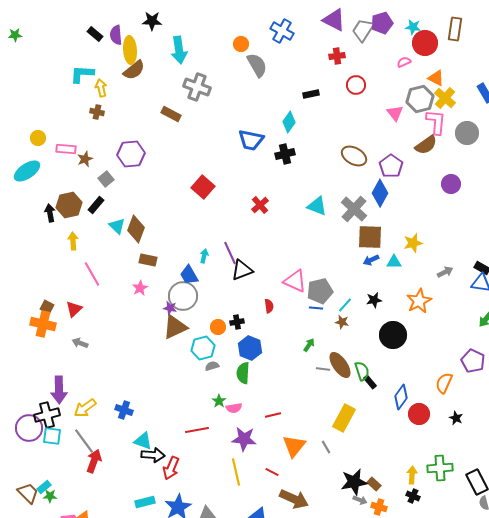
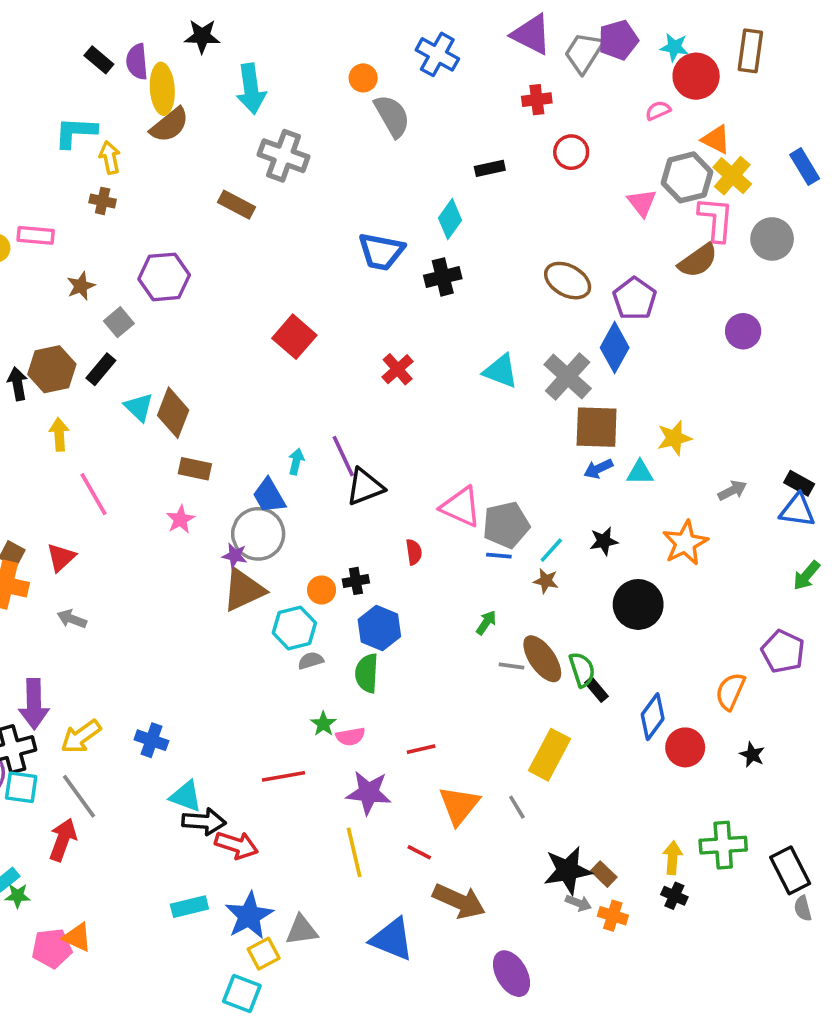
pink rectangle: (66, 149) -> (36, 235), moved
red arrow: (94, 461) -> (63, 840), moved
red arrow: (171, 468) -> (236, 845), turned -95

